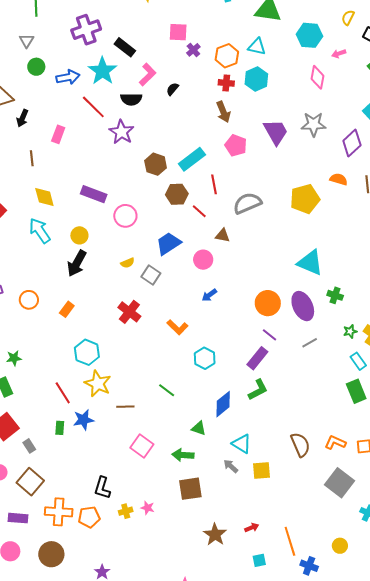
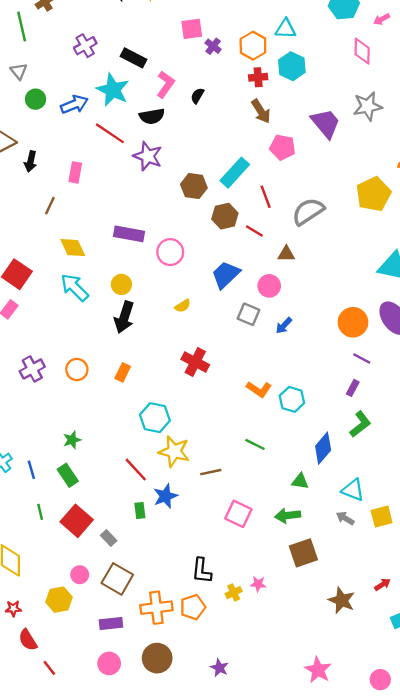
purple cross: (86, 30) -> (85, 46), size x0.7
brown line: (32, 158) -> (50, 206), turned 42
gray square: (151, 275) -> (248, 314), moved
orange L-shape: (177, 327) -> (259, 389), moved
purple rectangle: (257, 358) -> (353, 388), size x0.6

